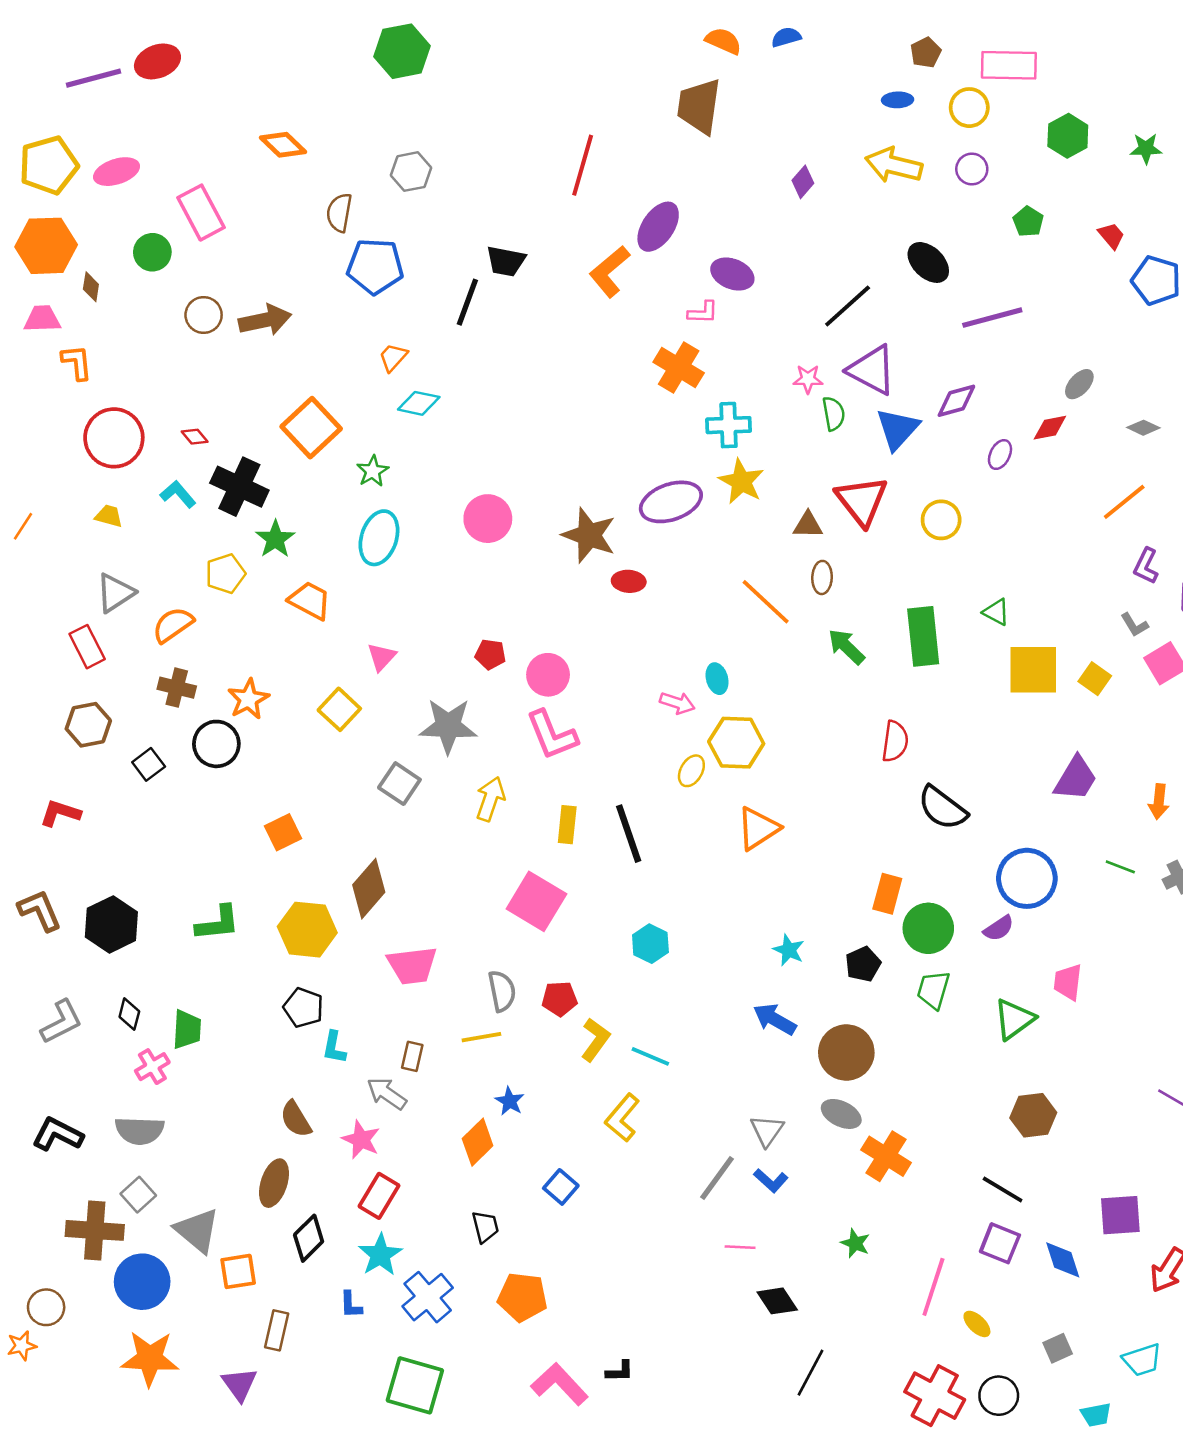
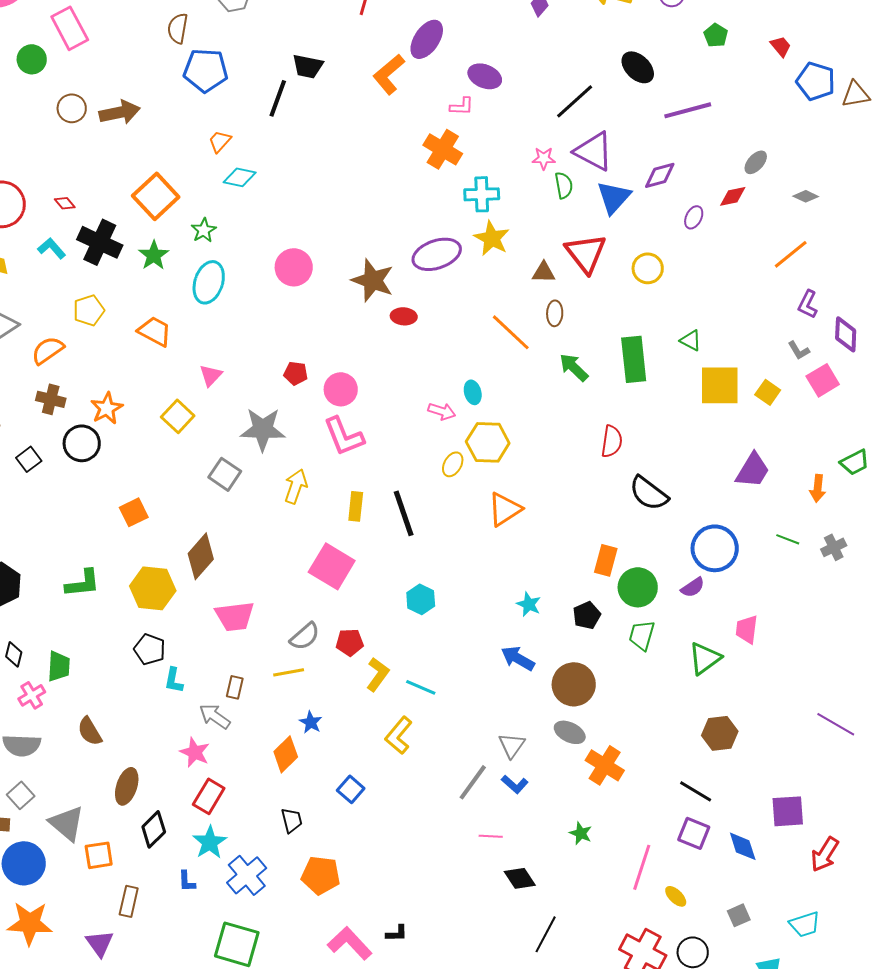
green star: (275, 539) -> (154, 255), moved
gray semicircle: (502, 991) -> (305, 636), turned 60
brown semicircle: (296, 1119) -> (90, 731), moved

